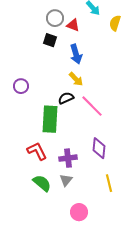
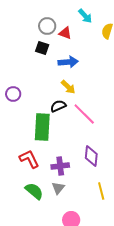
blue arrow: (76, 54) -> (68, 62), turned -78

